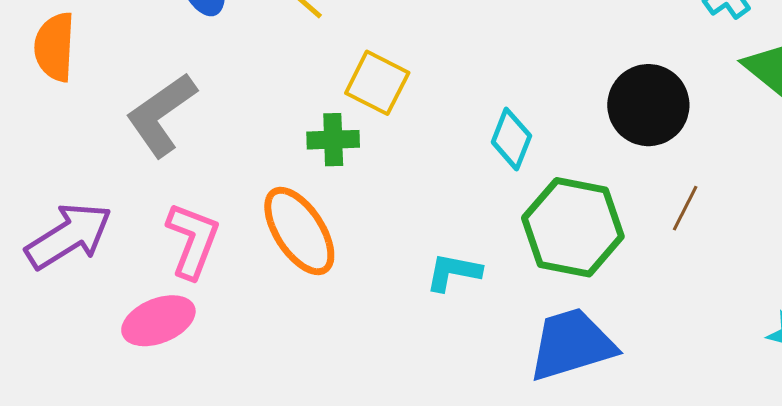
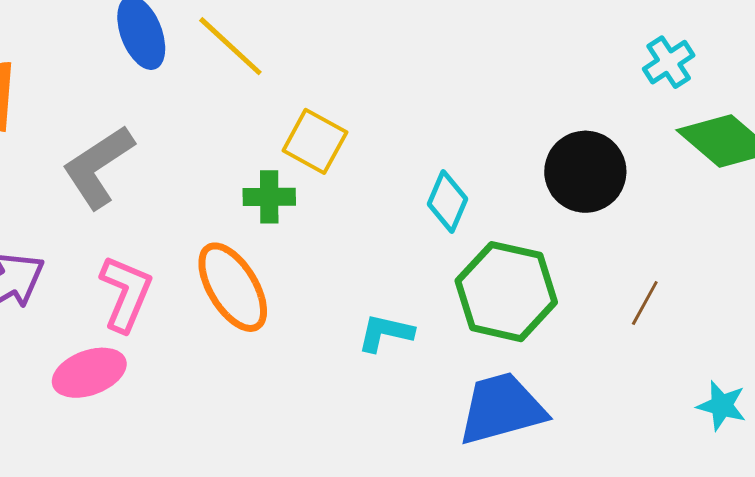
brown line: (685, 208) -> (645, 303), moved

